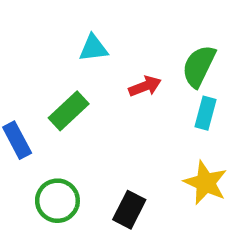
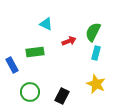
cyan triangle: (93, 48) -> (46, 24), turned 32
green rectangle: (69, 111) -> (35, 52), turned 36

